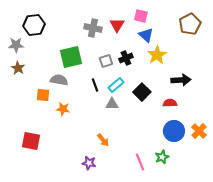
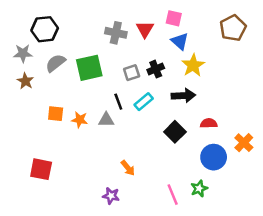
gray semicircle: (59, 80) -> (56, 63), moved, turned -48
black arrow: (181, 80) -> (183, 96), moved
black square: (142, 92) -> (175, 132), moved
gray triangle: (112, 104) -> (106, 120), moved
orange star: (63, 109) -> (80, 120), moved
orange cross: (199, 131) -> (244, 143), moved

